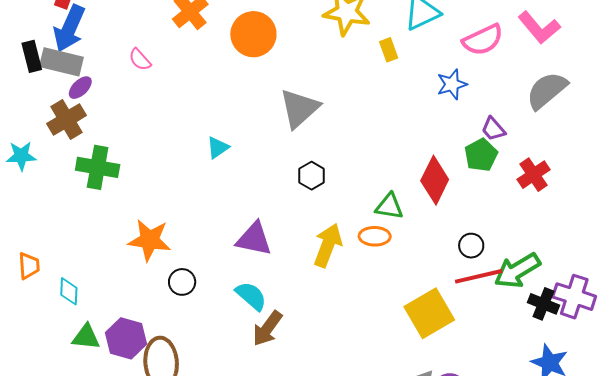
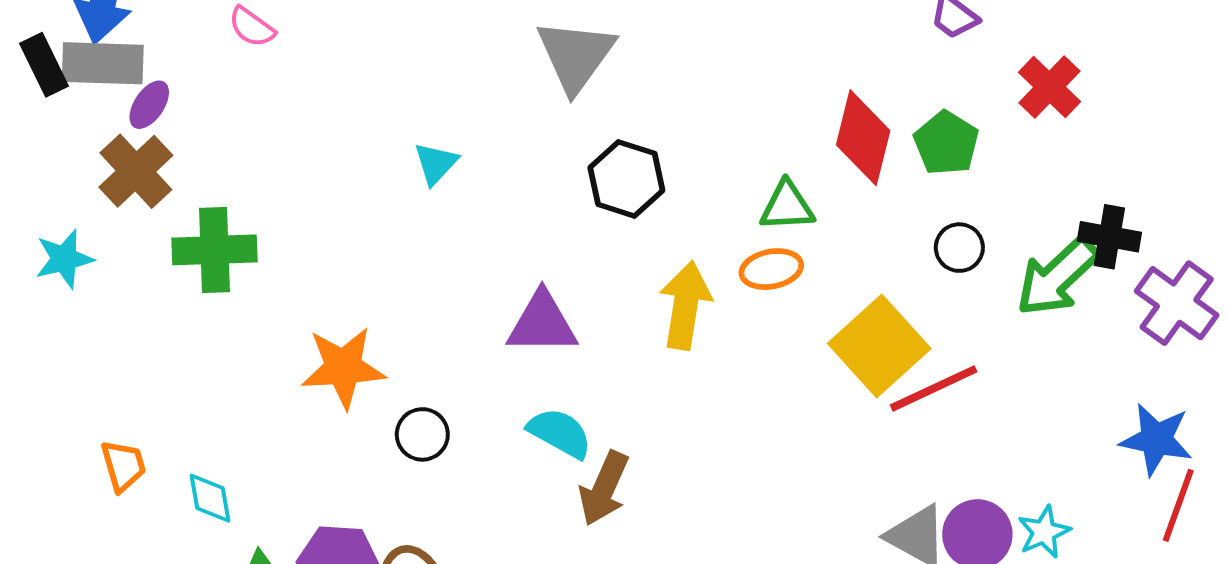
green pentagon: (481, 155) -> (946, 143), moved
black hexagon: (312, 176) -> (626, 179), size x1.4
red line: (479, 276) -> (934, 388), moved
purple cross: (574, 297) -> (1177, 303), turned 30
black cross: (543, 304) -> (1109, 237), moved
yellow square: (429, 313) -> (879, 346), moved

